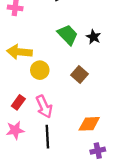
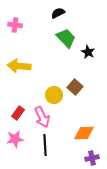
green trapezoid: (68, 35) -> (66, 38), moved
yellow circle: (40, 70) -> (54, 95), moved

